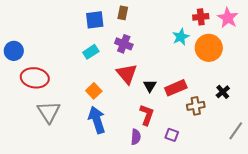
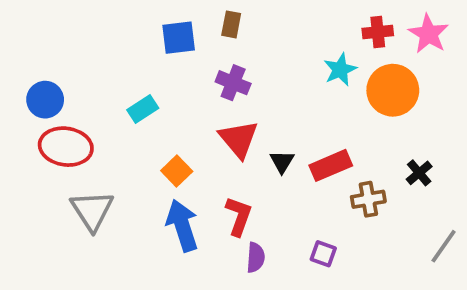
blue circle: (14, 51) -> (45, 100), moved
cyan rectangle: (91, 52) -> (143, 109), moved
red L-shape: (147, 115) -> (239, 216), moved

